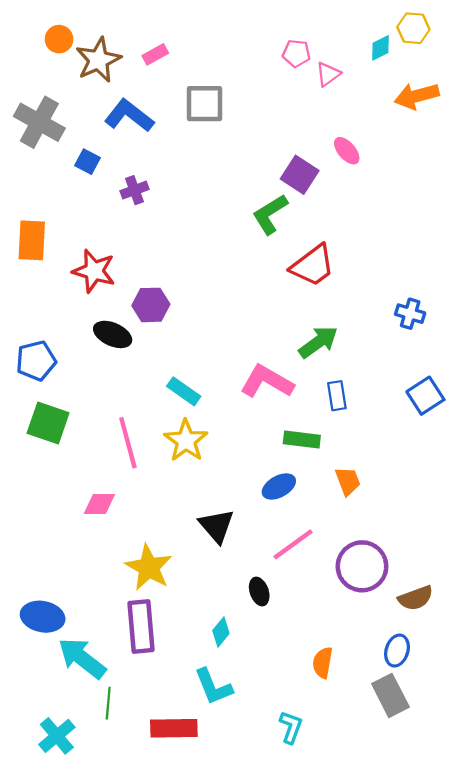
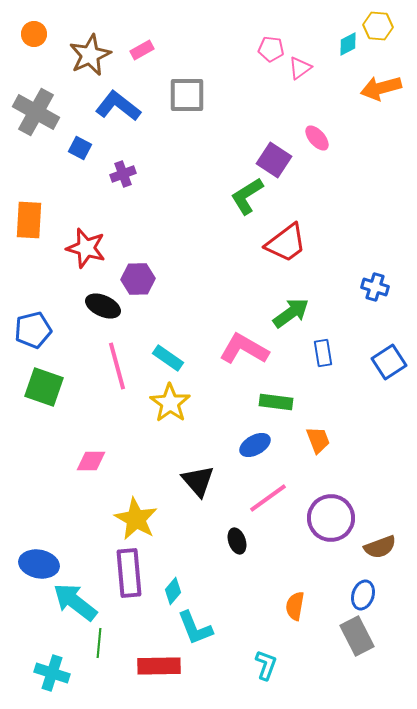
orange circle: (59, 39) -> (34, 34), moved
blue rectangle: (337, 396) -> (323, 353), moved
pink line: (128, 443) -> (117, 366), moved
cyan diamond: (221, 632) -> (173, 591), moved
cyan cross: (57, 736) -> (52, 673), turned -32

